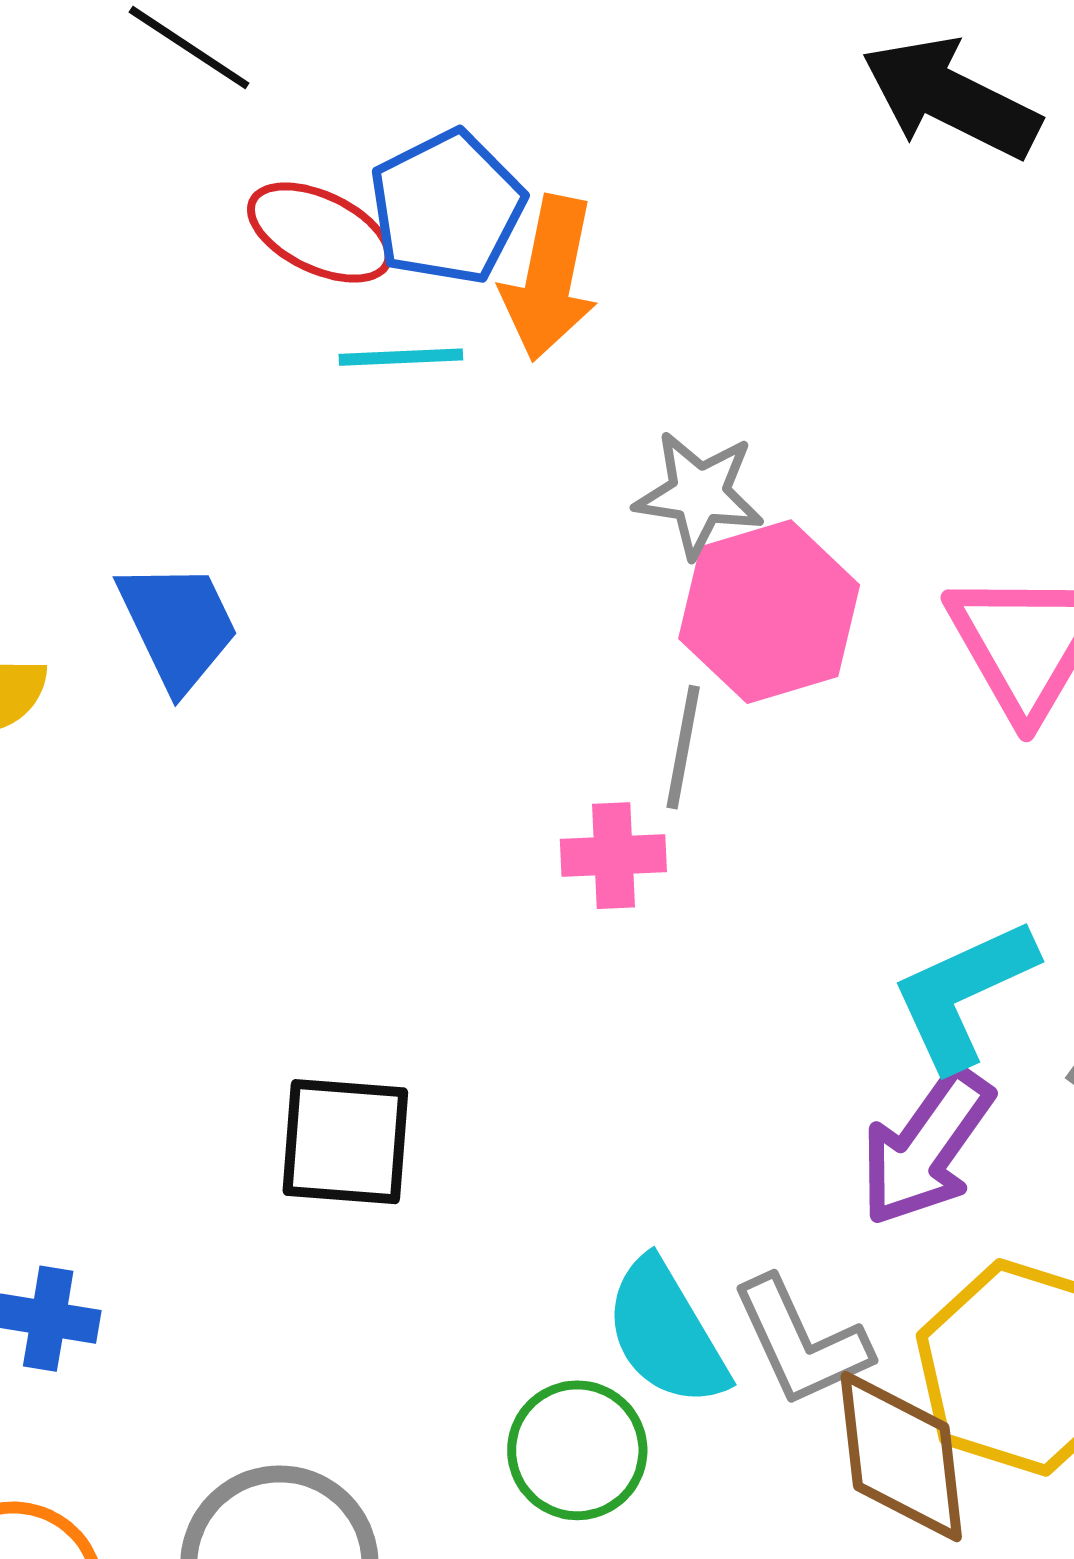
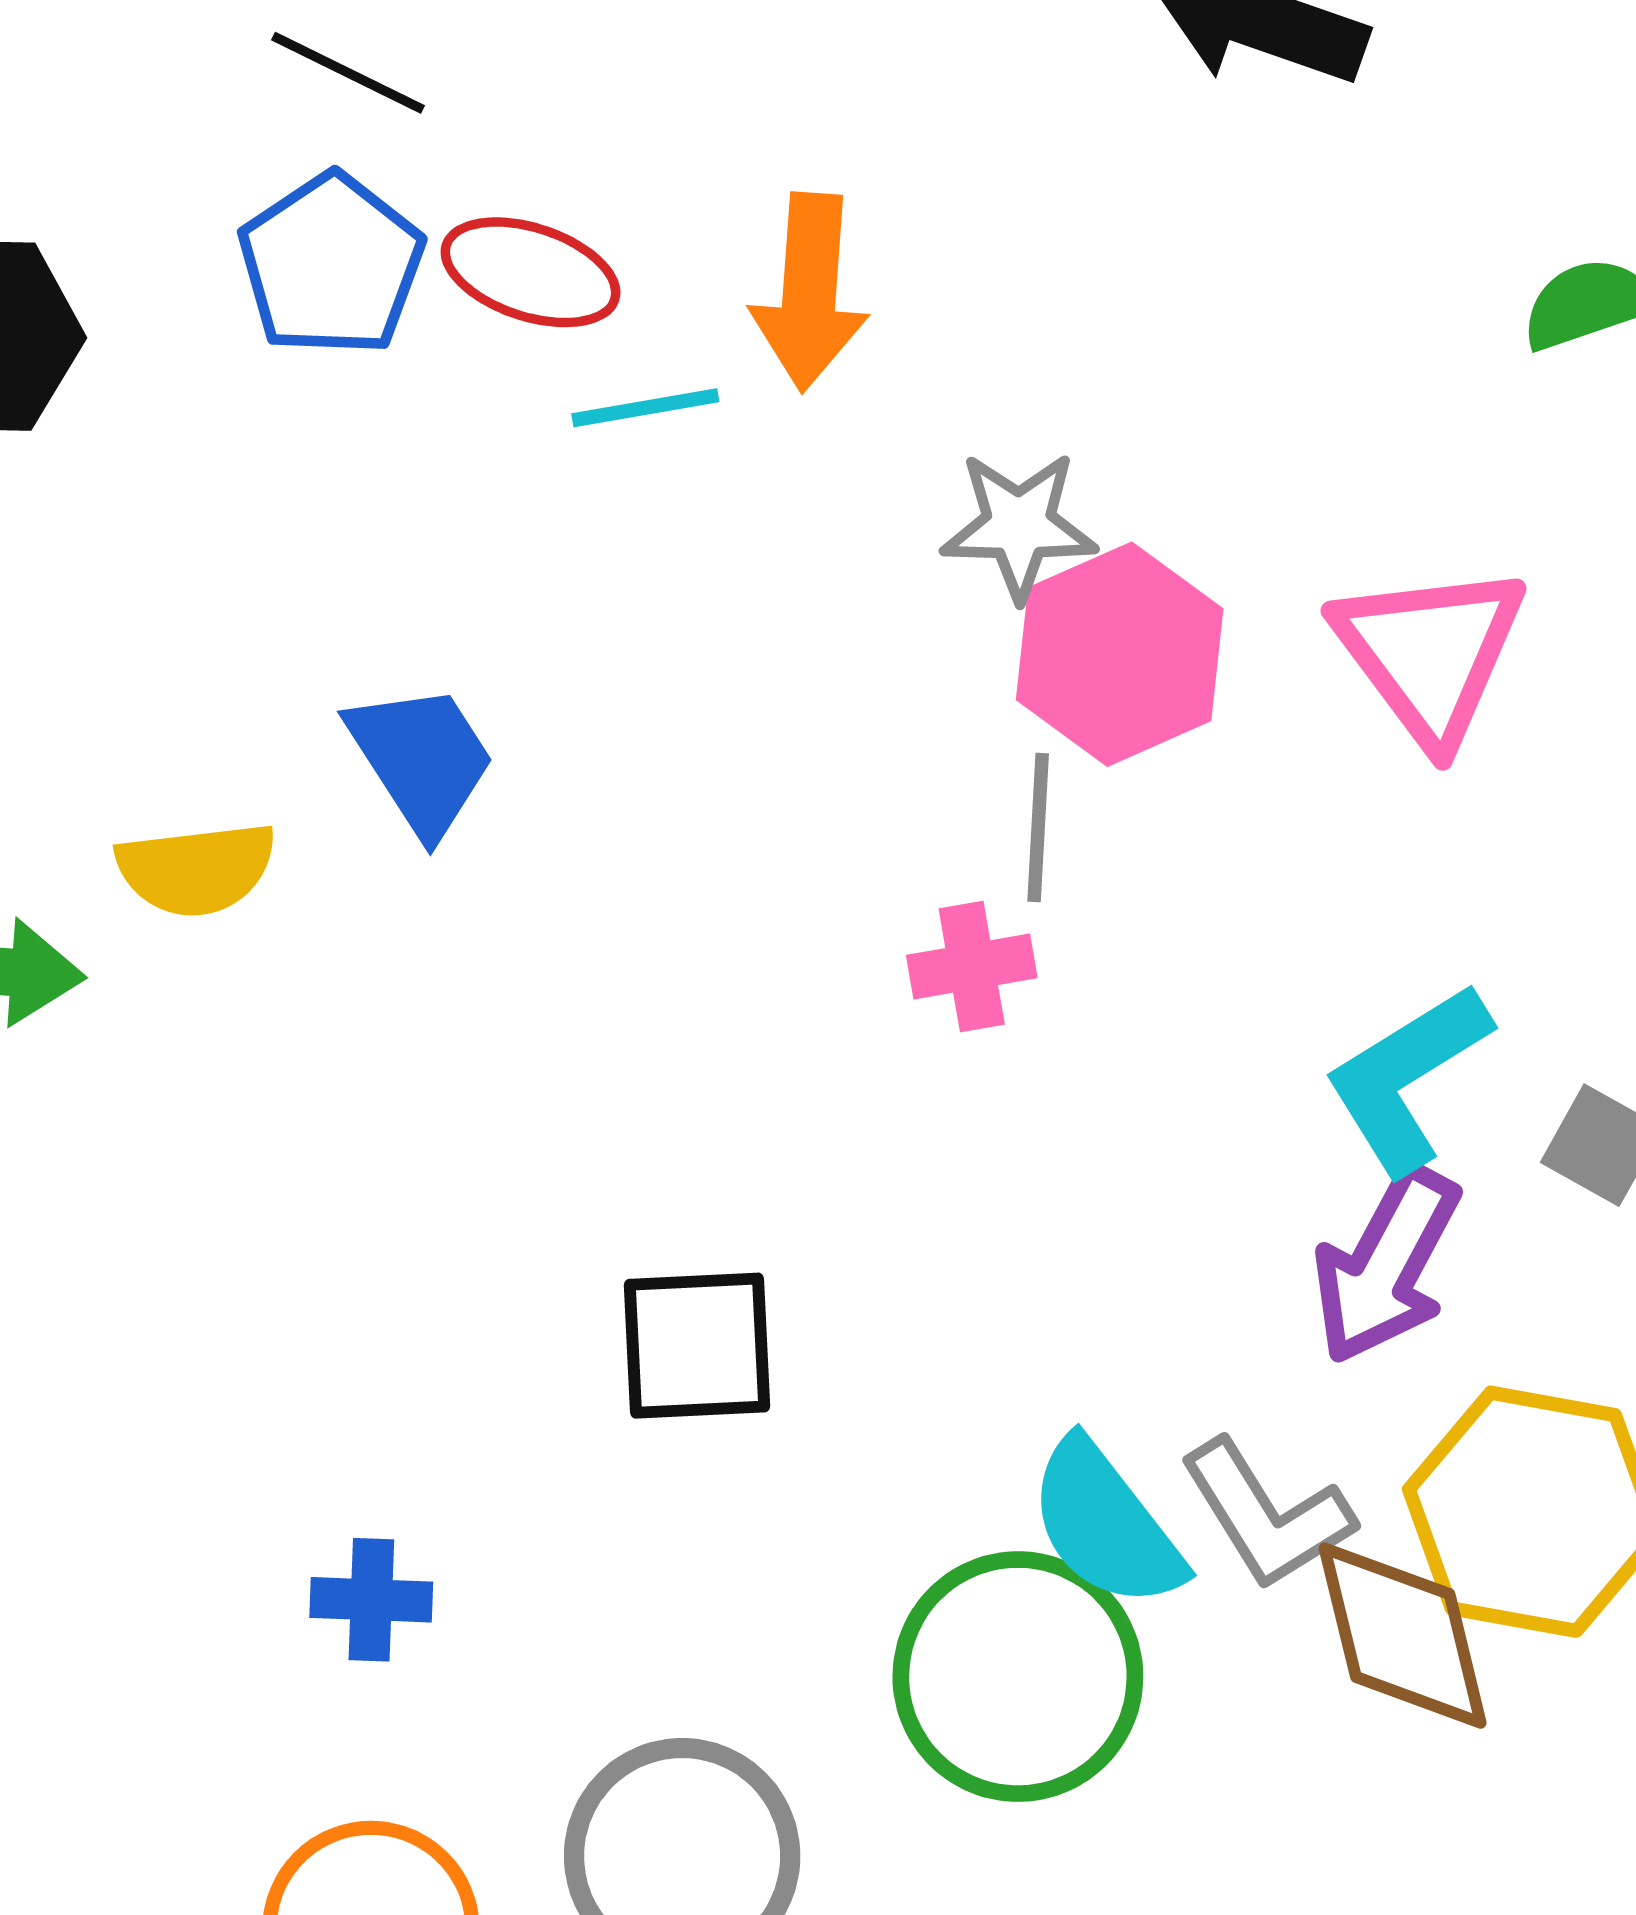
blue pentagon: (447, 207) -> (331, 265), moved
green circle: (577, 1450) -> (1018, 1677), size x1.5

